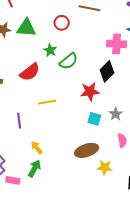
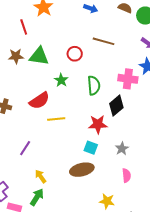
green semicircle: (69, 61) -> (94, 85), moved, turned -60
yellow line: (47, 102) -> (56, 119), moved
cyan square: (94, 119) -> (91, 148), moved
purple line: (19, 121) -> (25, 148), turned 35
brown ellipse: (87, 150) -> (82, 170), moved

